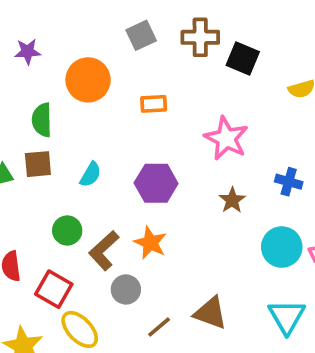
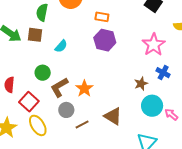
pink star: (226, 138) -> (154, 45), moved
purple hexagon: (156, 183) -> (105, 40), moved
brown star: (232, 200) -> (141, 84), moved
brown triangle: (210, 313) -> (113, 116), moved
brown line: (159, 327) -> (82, 124), moved

